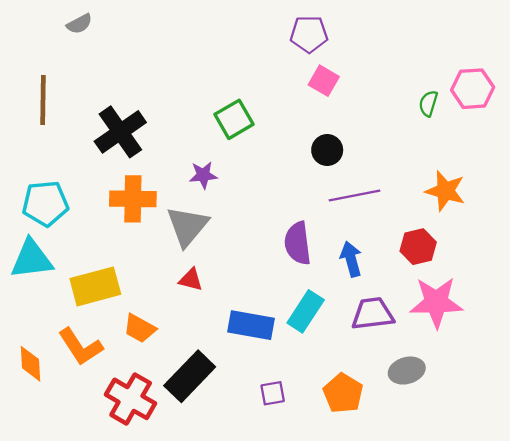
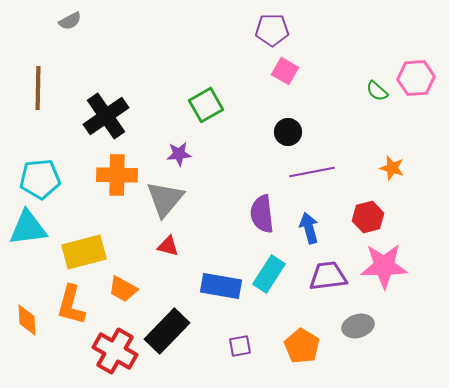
green semicircle: (428, 103) -> (377, 91), turned -65
orange star: (445, 191) -> (392, 168), size x0.7
orange L-shape: (81, 347) -> (71, 305), turned 48

